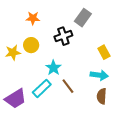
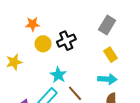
gray rectangle: (83, 18) -> (107, 25), moved
yellow circle: (31, 45) -> (43, 44), moved

